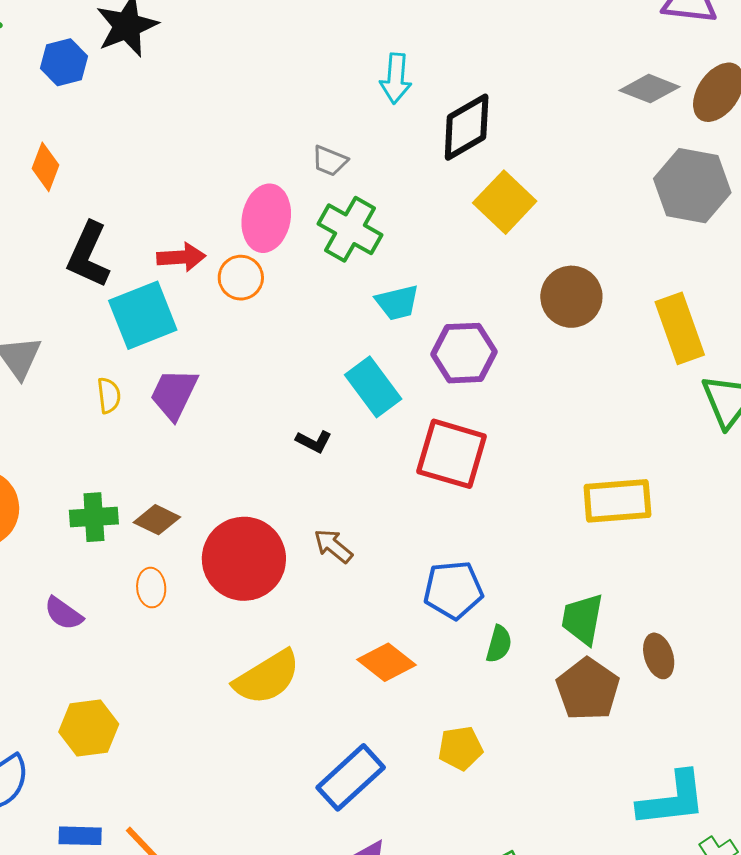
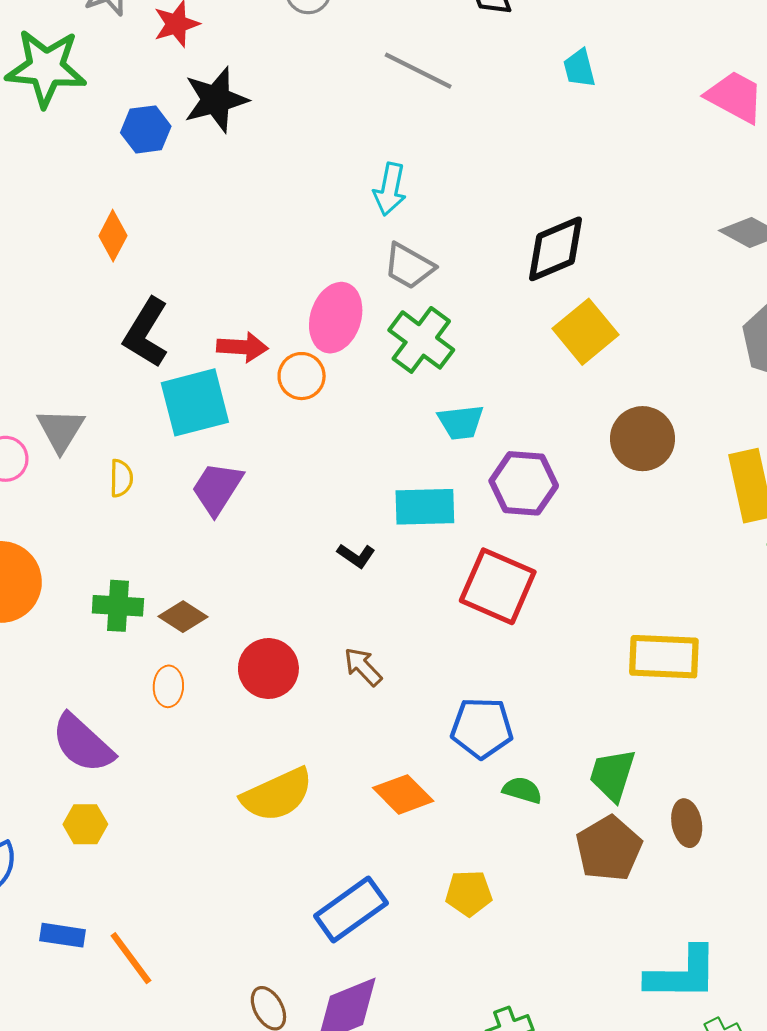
cyan arrow: (396, 78) -> (390, 189), moved
gray trapezoid: (330, 161) -> (409, 266), size x1.4
cyan rectangle: (373, 387) -> (425, 507), turned -62
yellow semicircle: (109, 395) -> (121, 478), moved
red circle: (244, 559) -> (268, 669), size x0.7
purple semicircle: (64, 613) -> (83, 743), moved, size x1.6
green semicircle: (499, 644) -> (522, 790), turned -96
yellow hexagon: (89, 728) -> (85, 824), size x0.7

